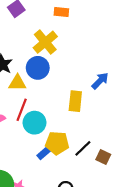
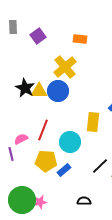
yellow triangle: (17, 83) -> (39, 91), moved
cyan circle: (35, 123) -> (70, 142), moved
yellow pentagon: (57, 143) -> (46, 161), moved

